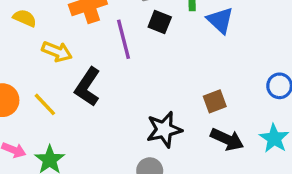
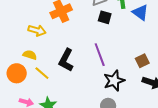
yellow semicircle: (25, 18) -> (30, 55), moved
purple line: (124, 39) -> (100, 55), moved
yellow arrow: (57, 52) -> (37, 30), moved

